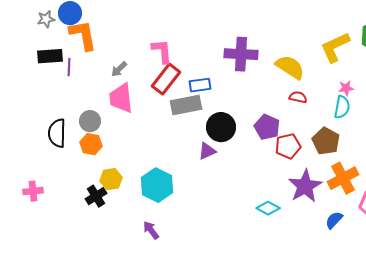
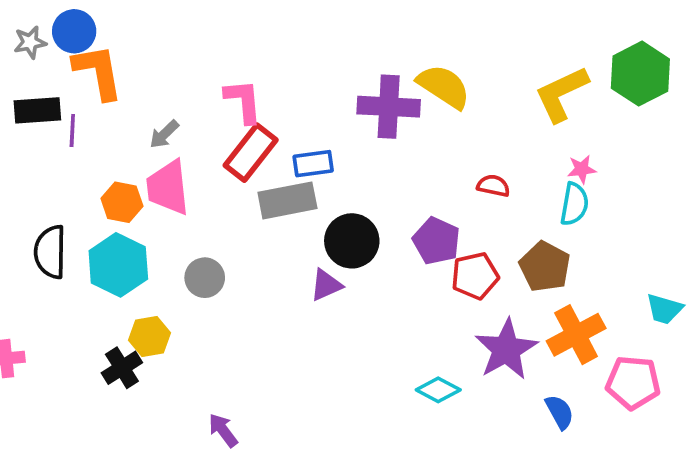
yellow semicircle: (290, 67) -> (444, 86), moved
gray circle: (90, 121) -> (205, 278), moved
orange hexagon: (91, 144) -> (122, 202), moved
cyan hexagon: (157, 185) -> (118, 265), moved
blue semicircle: (334, 220) -> (560, 412), turned 108

